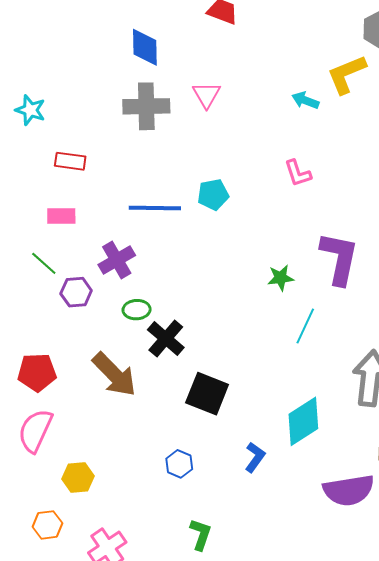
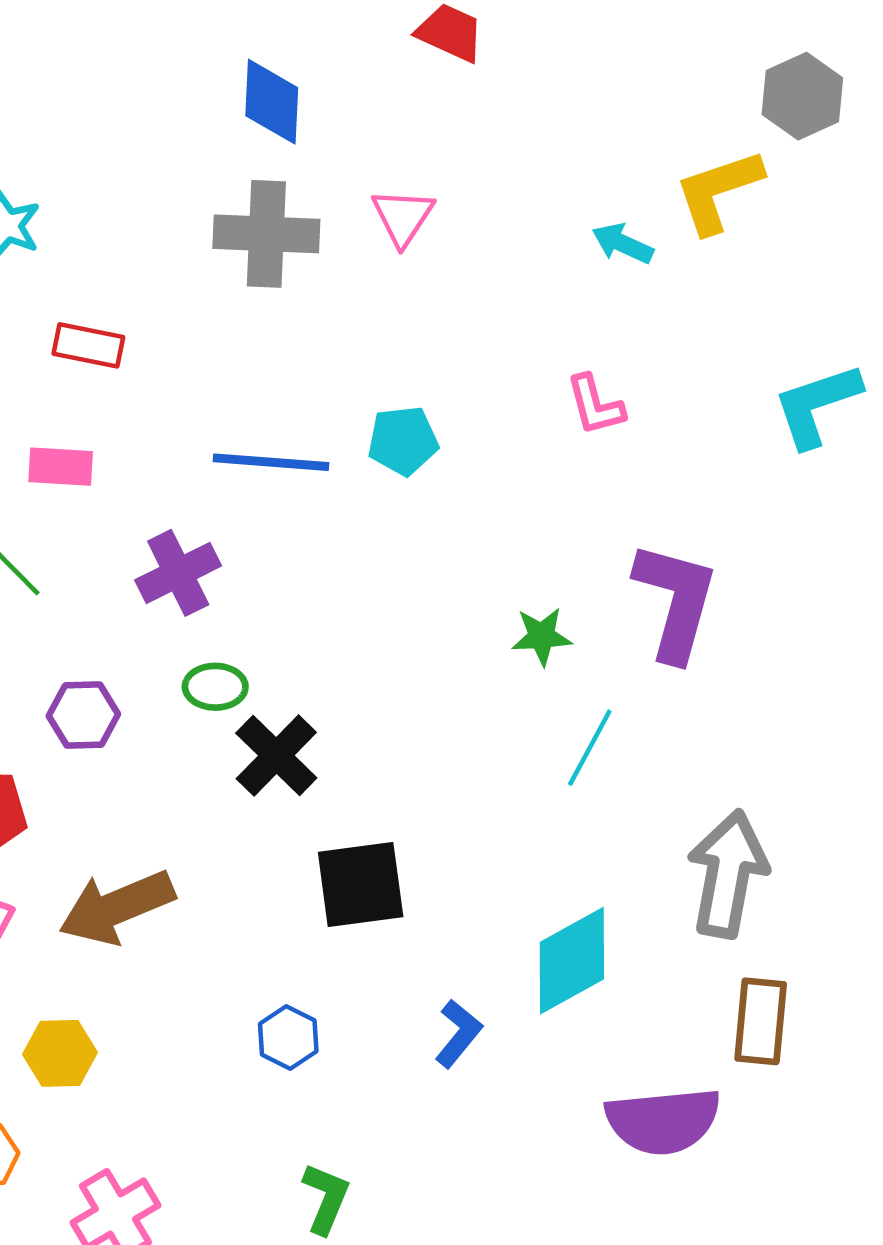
purple hexagon: (76, 292) -> (83, 715), moved
brown arrow: (114, 374) -> (117, 907), moved, turned 108
black square: (207, 394) -> (361, 884), turned -33

